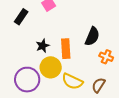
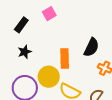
black star: (43, 46) -> (25, 52), moved

